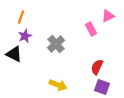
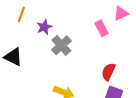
purple star: (25, 36) -> (44, 27), moved

